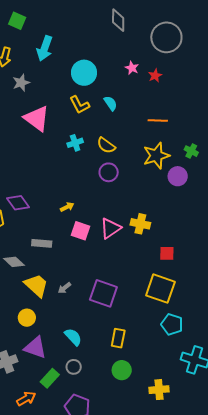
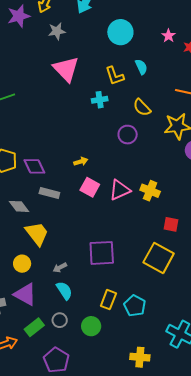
yellow L-shape: (80, 105) -> (115, 76), moved
yellow semicircle: (106, 145) -> (142, 107), moved
purple diamond: (18, 203) -> (34, 166), moved
gray arrow: (64, 288) -> (60, 268), moved
purple square: (103, 293) -> (102, 253), turned -32
cyan pentagon: (172, 324) -> (135, 306), moved
green circle: (122, 370) -> (91, 326), moved

